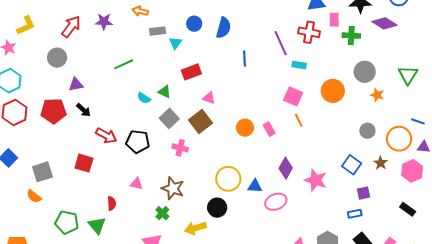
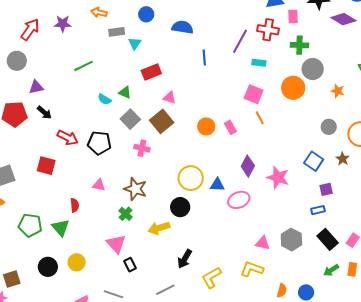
blue circle: (194, 24) -> (146, 14), moved
blue semicircle: (224, 28) -> (182, 27), turned -95
green cross: (351, 36) -> (299, 45), moved
purple line: (281, 43) -> (240, 41), turned 55
gray circle: (365, 72) -> (313, 69), moved

